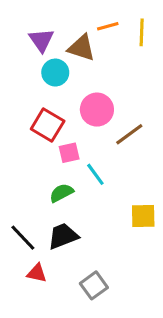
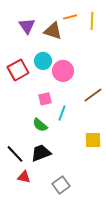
cyan circle: (55, 73) -> (43, 61), moved
red square: (48, 125) -> (18, 70), moved, turned 30
brown line: (129, 134) -> (93, 95), moved
cyan line: (95, 174) -> (62, 113), turned 56
green semicircle: (61, 193) -> (40, 125), turned -112

